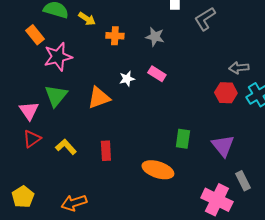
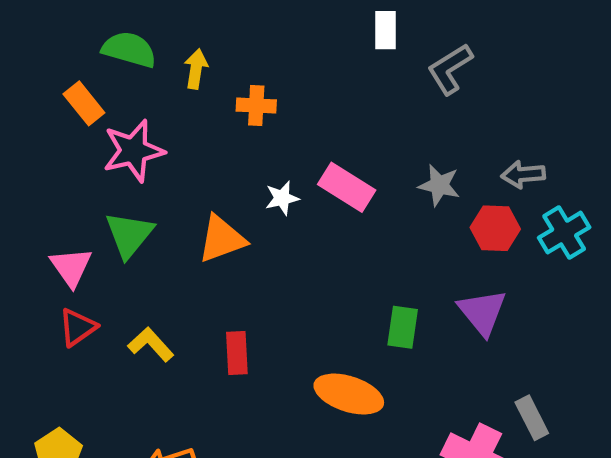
yellow arrow: (87, 19) -> (196, 69), turned -114
gray star: (155, 37) -> (439, 185), moved
pink rectangle: (157, 74) -> (347, 187), size x1.4
purple triangle: (223, 146) -> (482, 312), moved

